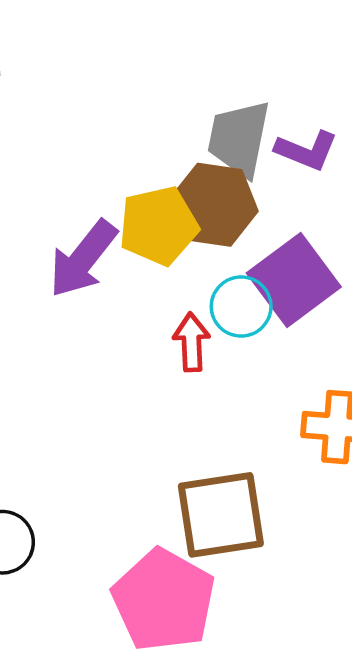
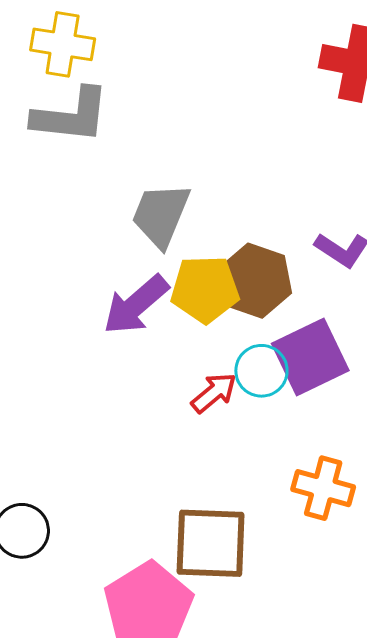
gray trapezoid: (239, 139) -> (161, 215), moved
red arrow: (191, 342) -> (214, 393), turned 42

